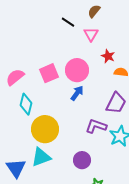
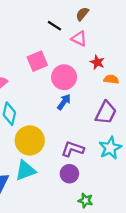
pink triangle: (91, 34) -> (79, 39), turned -35
pink square: (49, 73) -> (37, 61), moved
purple L-shape: (96, 126) -> (73, 149), moved

